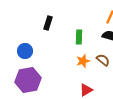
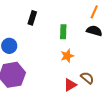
brown semicircle: (103, 60) -> (87, 78), moved

